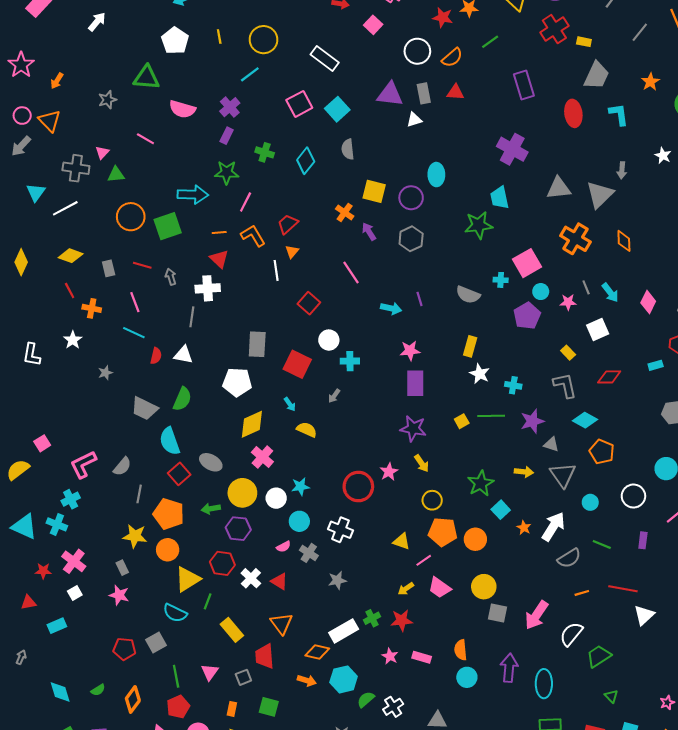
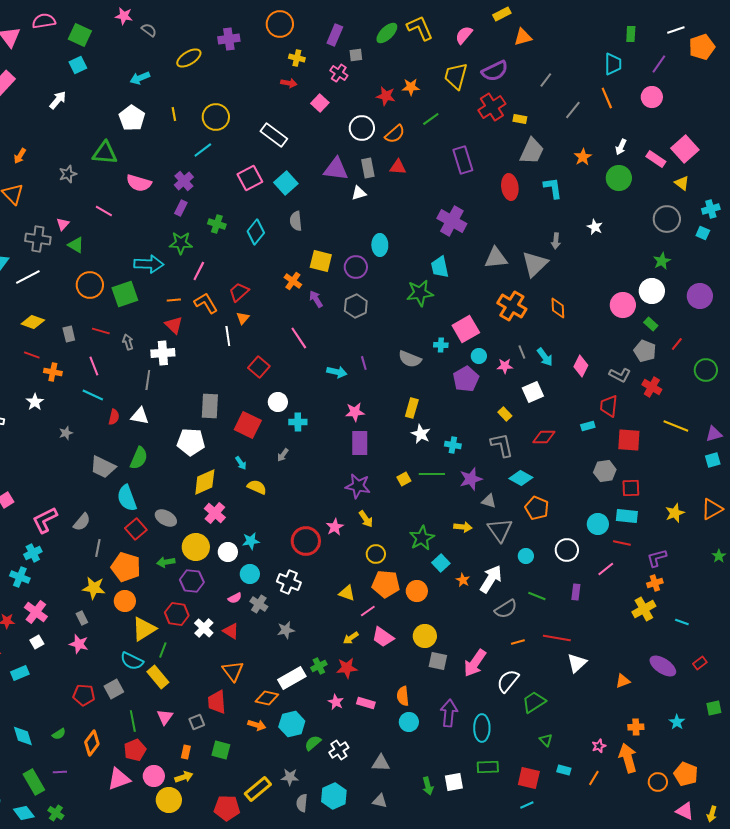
green triangle: (116, 175) -> (76, 245), turned 36
red line: (70, 290) -> (32, 355), turned -42
yellow rectangle: (232, 630) -> (158, 677), moved

